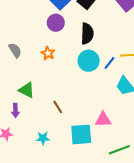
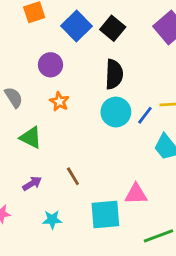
purple circle: (56, 23) -> (50, 65), moved
green triangle: (27, 90) -> (31, 137), moved
purple arrow: (15, 110) -> (32, 184), moved, turned -120

